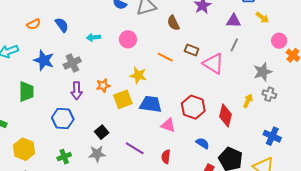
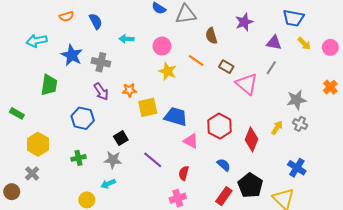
pink circle: (279, 41) -> (330, 47), moved
orange line: (165, 57) -> (196, 61), moved
gray cross: (72, 63) -> (101, 62), turned 30
yellow star: (138, 75) -> (168, 71), moved
purple arrow: (77, 91) -> (101, 92), turned -42

